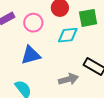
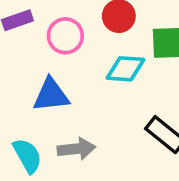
gray arrow: (68, 79) -> (76, 149), moved

